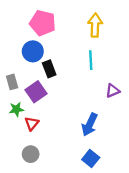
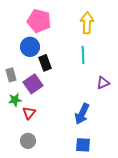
blue square: (91, 158) -> (83, 145), turned -35

